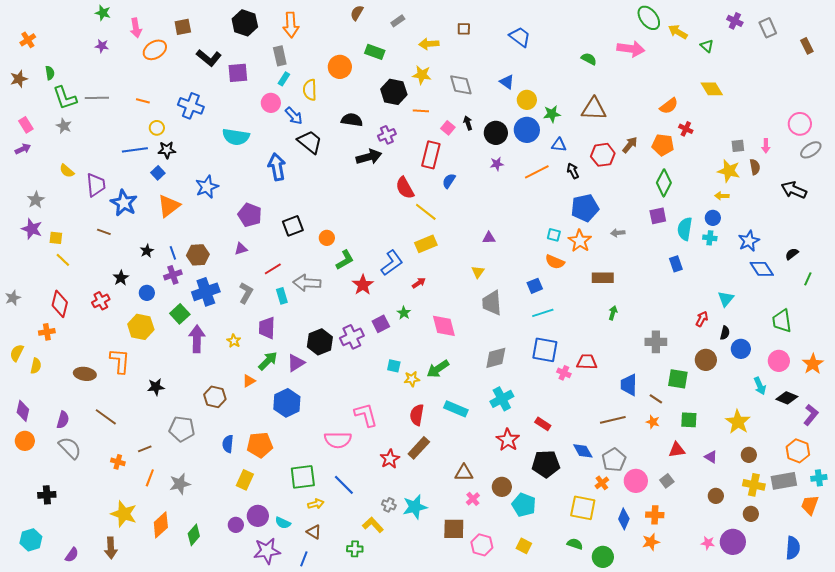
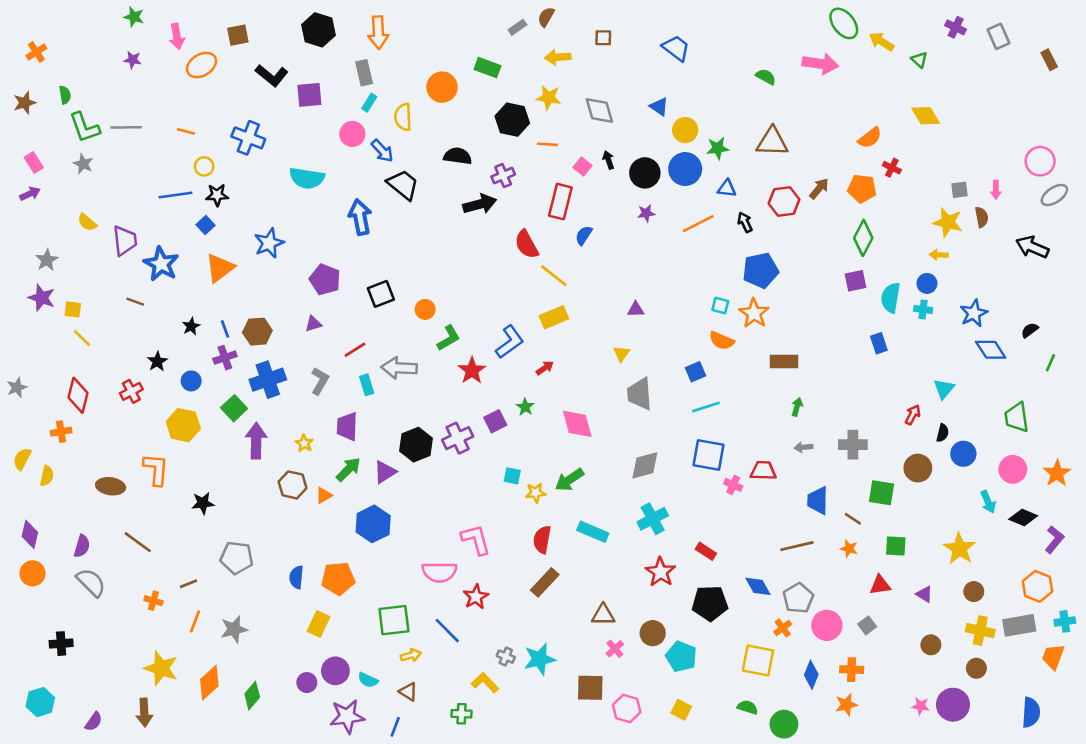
brown semicircle: (357, 13) -> (546, 17), moved
gray arrow: (618, 233) -> (803, 447), moved
brown hexagon: (215, 397) -> (293, 485), moved
red star: (390, 459) -> (476, 597), moved

